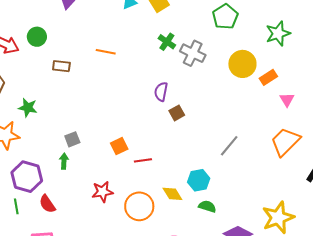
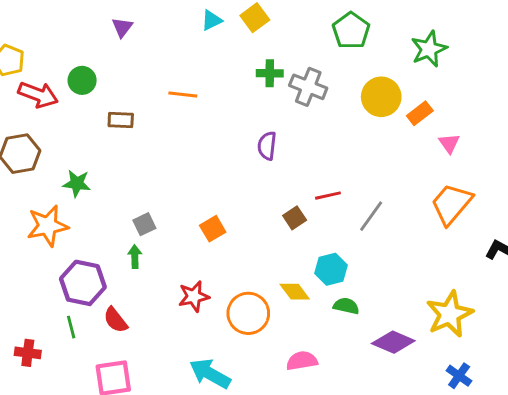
green cross: (167, 42) -> (270, 73), turned -30
brown square: (177, 113) -> (295, 218), moved
red line: (143, 160) -> (328, 196), moved

